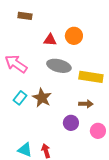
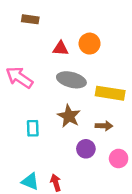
cyan rectangle: (20, 98) -> (33, 128), moved, turned -40
brown star: (42, 98) -> (69, 116), moved

